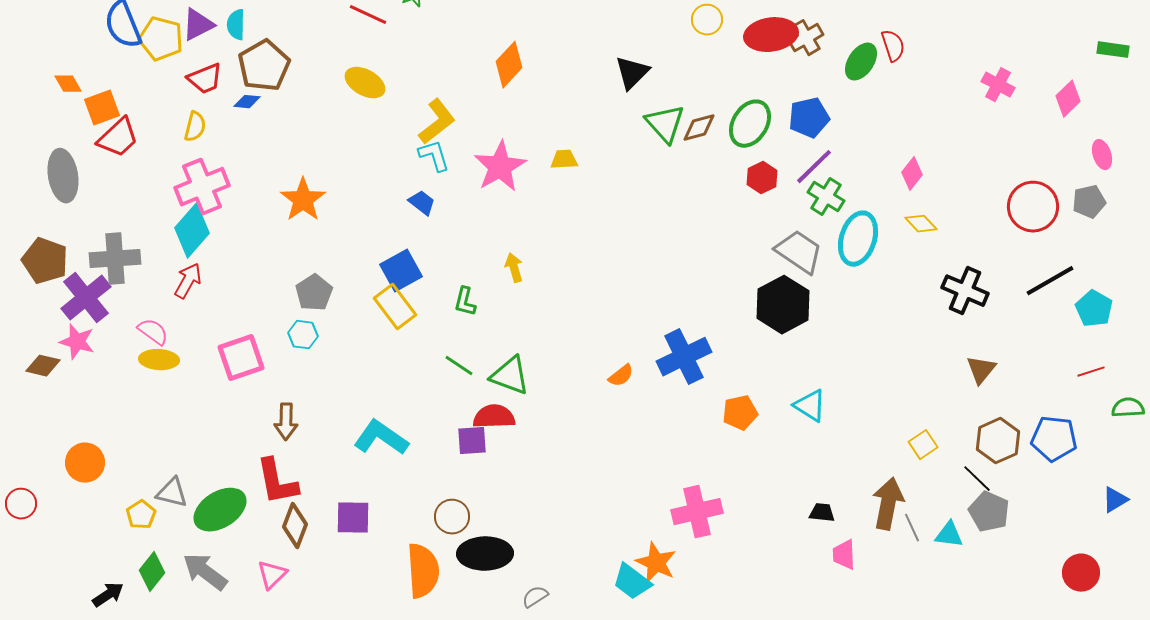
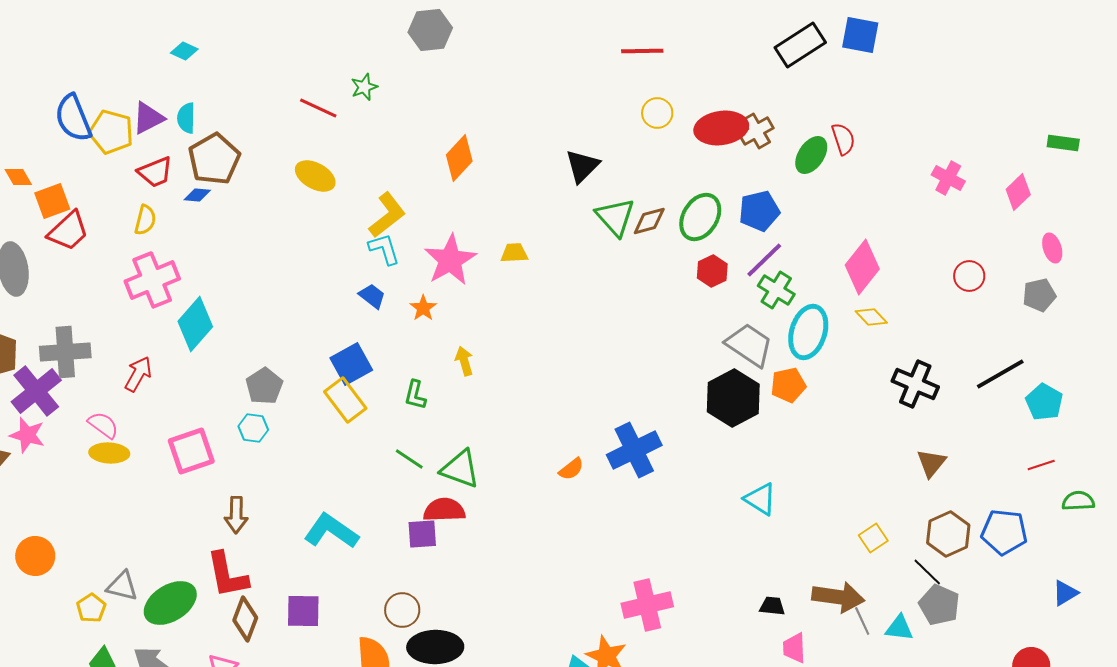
pink diamond: (912, 174) -> (862, 267), size x1.6
orange star: (303, 200) -> (423, 308), moved, size x0.6
red circle: (1033, 207) -> (969, 276), moved, size x0.6
cyan diamond: (192, 231) -> (195, 324), moved
orange pentagon: (740, 413) -> (788, 385), moved
brown arrow: (888, 504) -> (838, 597), turned 87

